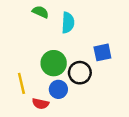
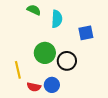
blue square: (102, 52) -> (86, 33), moved
blue circle: (58, 89) -> (52, 85), moved

